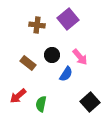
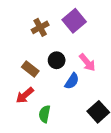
brown cross: (37, 25) -> (40, 27), turned -35
red arrow: (18, 96) -> (25, 95), moved

